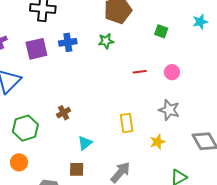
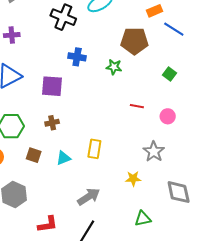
purple square: (36, 49) -> (52, 86), moved
yellow rectangle: (127, 123) -> (94, 149), moved
brown square: (77, 169) -> (34, 155), moved

